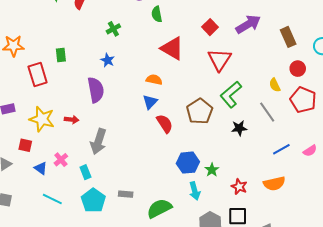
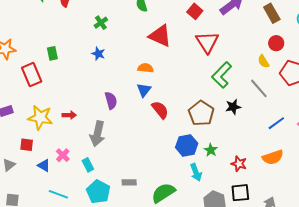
red circle: (298, 69) -> (276, 43), moved
purple semicircle: (96, 90) -> (111, 101), moved, size x0.7
brown pentagon: (200, 111) -> (201, 113), moved

